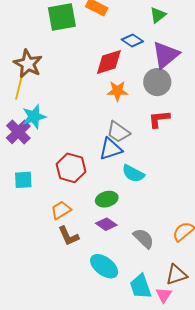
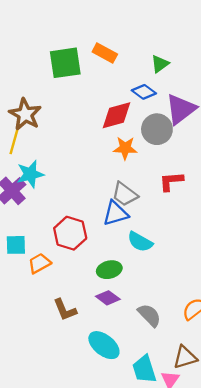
green triangle: (158, 15) -> (160, 64), moved
gray circle: (157, 82) -> (157, 129), moved
orange trapezoid: (61, 210) -> (39, 263), moved

